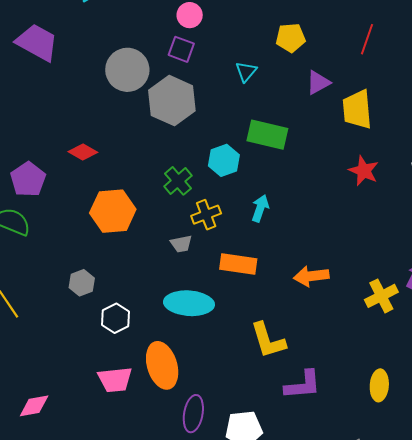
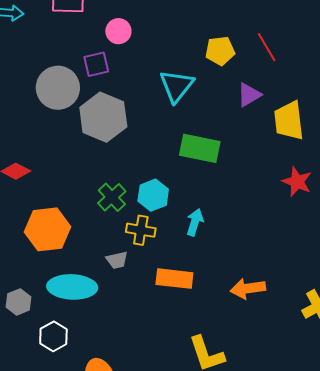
red line: (367, 39) -> (267, 47), moved, turned -48
purple square: (181, 49) -> (96, 64), moved, turned -32
cyan triangle: (246, 72) -> (177, 86), size x1.6
cyan hexagon: (224, 160) -> (153, 195), moved
yellow cross: (206, 215) -> (141, 230), turned 32
cyan ellipse: (189, 303) -> (72, 287), moved

